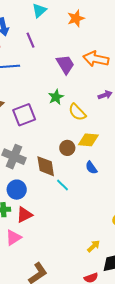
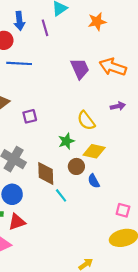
purple line: (31, 40) -> (45, 28), moved
green star: (56, 97) -> (66, 141), moved
purple square: (24, 115) -> (30, 116), size x0.6
brown circle: (67, 148) -> (76, 166), moved

